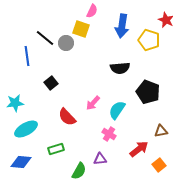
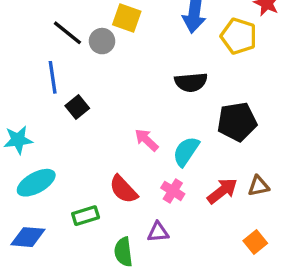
blue line: (27, 56) -> (53, 77), moved
black pentagon: (148, 92) -> (237, 122), turned -30
pink arrow: (93, 103) -> (146, 140), turned 91
red semicircle: (67, 117) -> (123, 189), moved
red arrow: (139, 149) -> (222, 191), moved
green semicircle: (79, 171) -> (123, 252), turned 144

